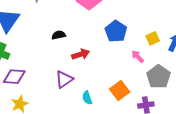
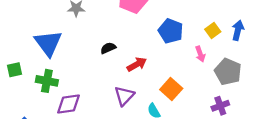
pink arrow: (138, 56) -> (200, 54), turned -144
orange square: (120, 91) -> (171, 89), moved

